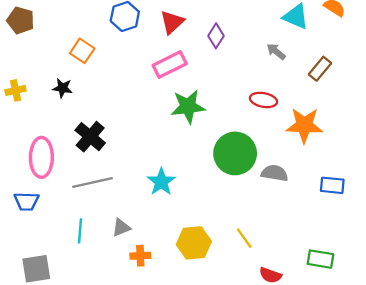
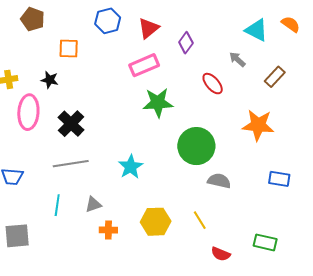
brown pentagon: (21, 20) -> (33, 19), moved
orange square: (82, 51) -> (69, 49), turned -35
red ellipse: (264, 100) -> (213, 84), moved, turned 35
pink ellipse: (41, 157) -> (28, 112), moved
gray semicircle: (275, 173) -> (219, 181), moved

